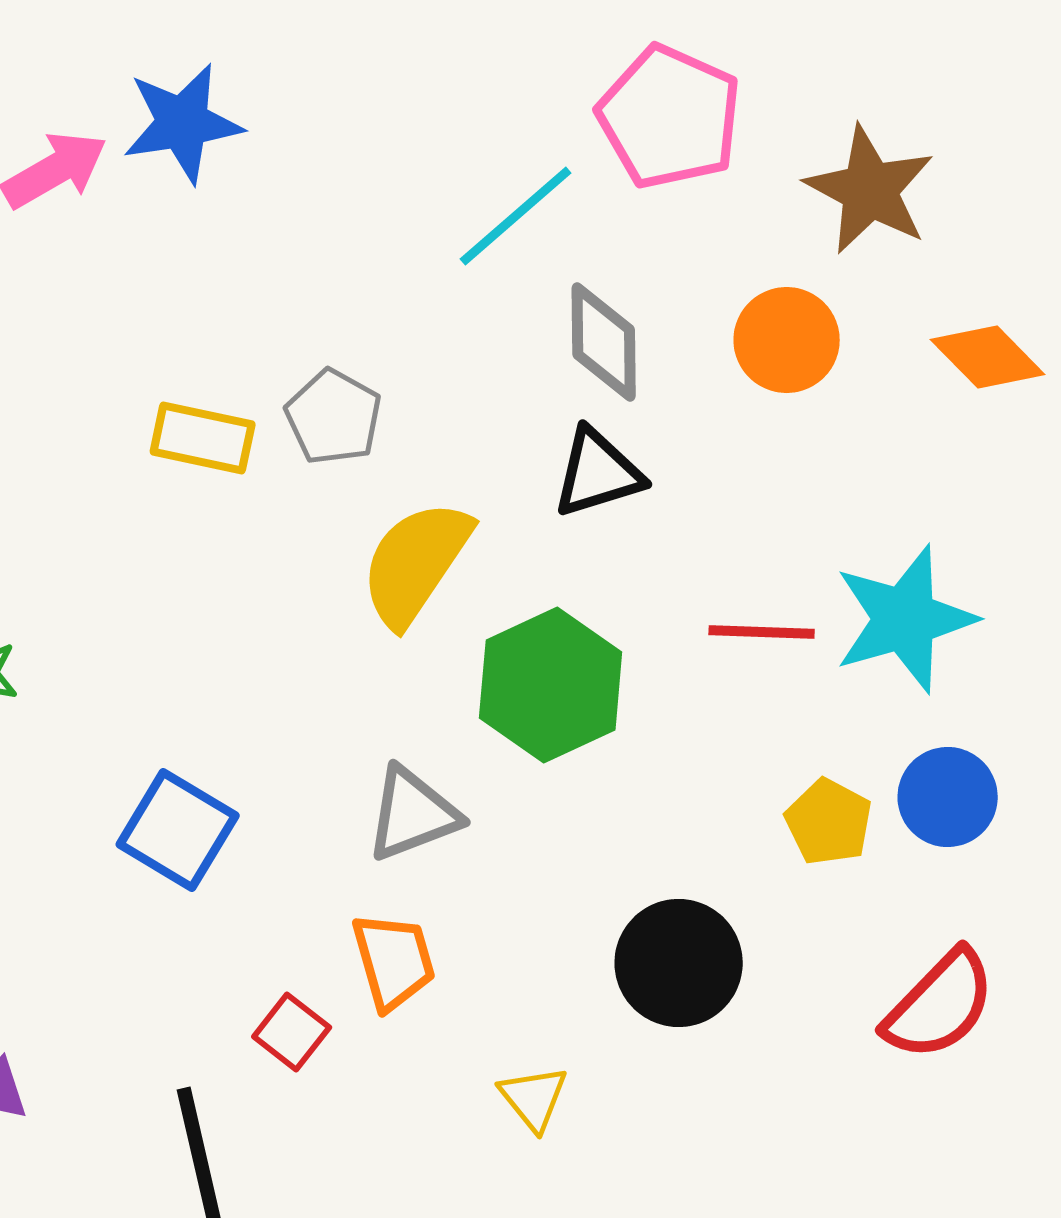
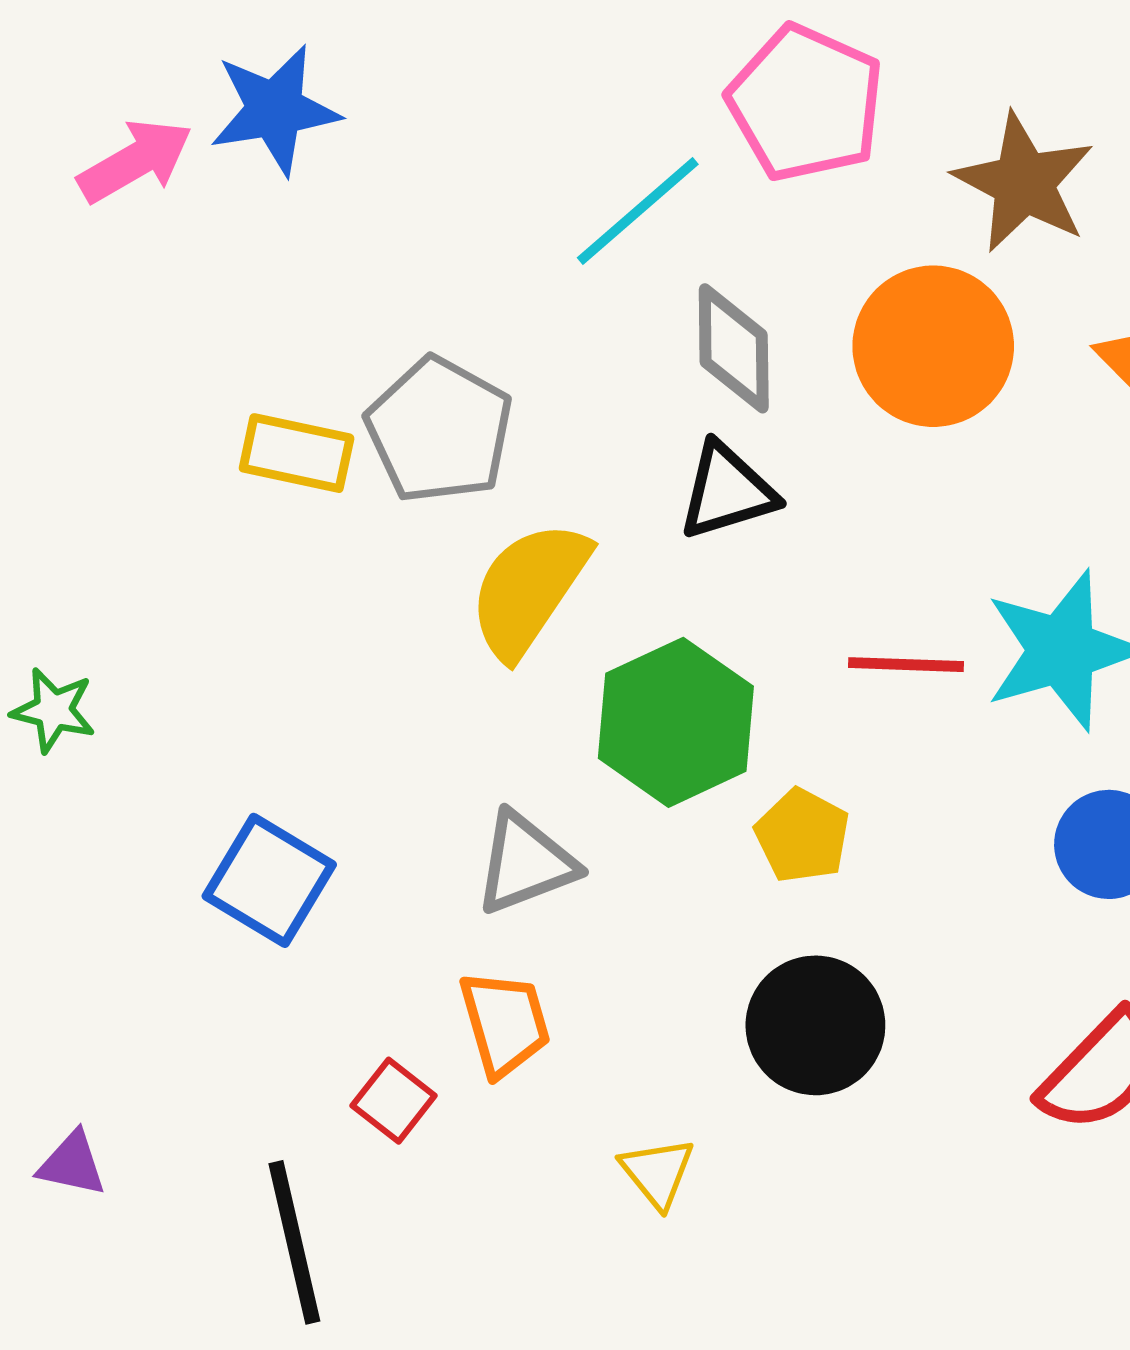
orange circle: (787, 340) -> (933, 346), size x1.4
gray pentagon: (334, 417) -> (439, 430), size x1.4
yellow pentagon: (829, 822) -> (802, 836), moved

